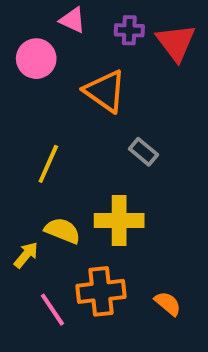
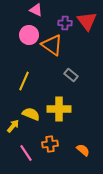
purple cross: (129, 30) -> (65, 23), moved
pink circle: (36, 59) -> (29, 35), moved
orange cross: (101, 291) -> (50, 144), size x0.7

